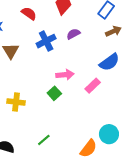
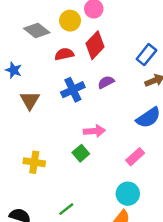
red semicircle: (29, 13) -> (64, 54), moved, turned -49
pink rectangle: (93, 86) -> (135, 157), moved
cyan circle: (109, 134) -> (128, 194), moved

